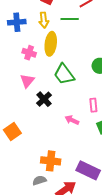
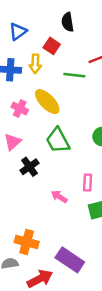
yellow arrow: (44, 20) -> (35, 64), moved
yellow ellipse: (51, 44) -> (47, 102), turned -60

